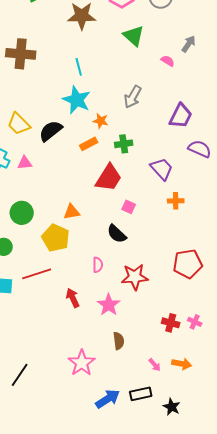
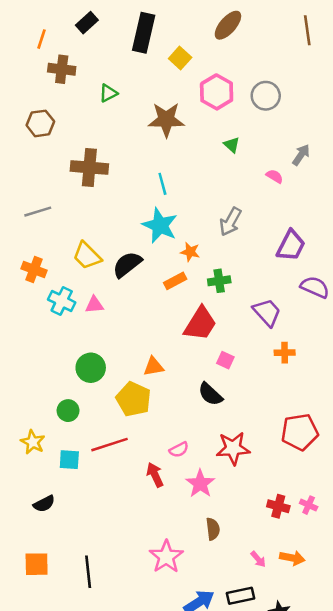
green triangle: (134, 36) -> (232, 145), size x0.6
pink semicircle: (98, 265) -> (179, 450), moved, turned 63
black line: (20, 375) -> (88, 572), turned -40

